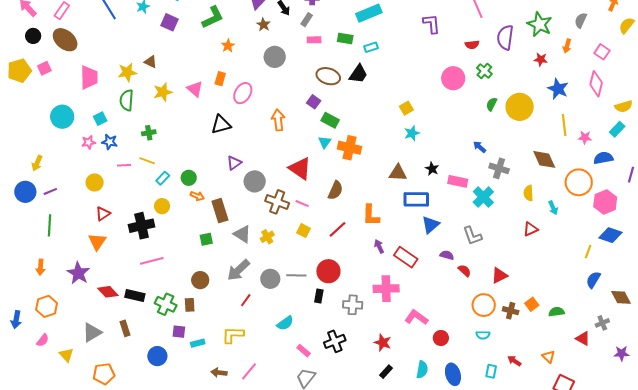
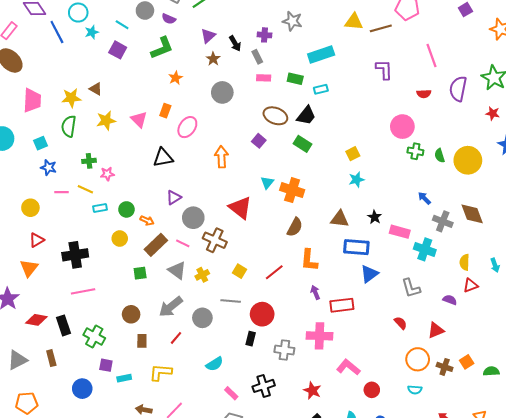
gray rectangle: (307, 20) -> (257, 57), turned -64
green cross: (484, 71) -> (415, 151), moved, turned -35
green semicircle: (492, 104) -> (440, 156), turned -48
green rectangle: (330, 120) -> (302, 144), moved
pink star: (89, 142) -> (107, 174), moved
brown diamond: (544, 159) -> (472, 214), moved
cyan rectangle: (163, 178) -> (100, 208), turned 32
brown semicircle: (335, 190) -> (295, 227), moved
yellow semicircle: (528, 193) -> (465, 262), moved
orange arrow: (197, 196) -> (147, 221), moved
cyan cross: (483, 197) -> (425, 249), turned -30
pink line: (302, 204) -> (183, 243), moved
yellow circle: (162, 206) -> (120, 239), moved
brown rectangle: (220, 211) -> (156, 245), turned 60
purple semicircle: (447, 255) -> (450, 300), moved
red rectangle: (406, 257) -> (342, 305), turned -45
gray line: (296, 275) -> (231, 301), moved
red diamond: (108, 292) -> (36, 320), turned -40
black rectangle: (135, 296) -> (64, 325), turned 54
brown rectangle: (190, 305) -> (142, 341), moved

